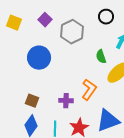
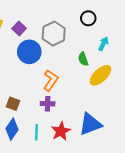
purple square: (45, 20) -> (19, 28), moved
blue circle: (39, 58) -> (29, 52), moved
orange L-shape: (89, 90) -> (51, 80), moved

